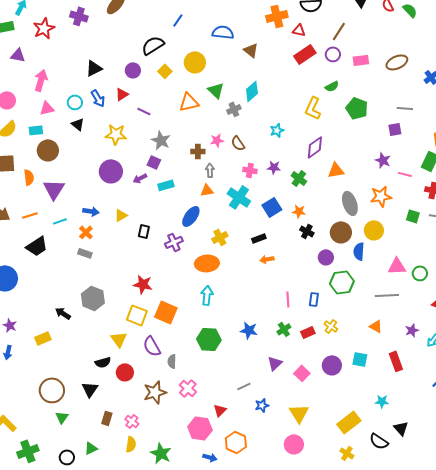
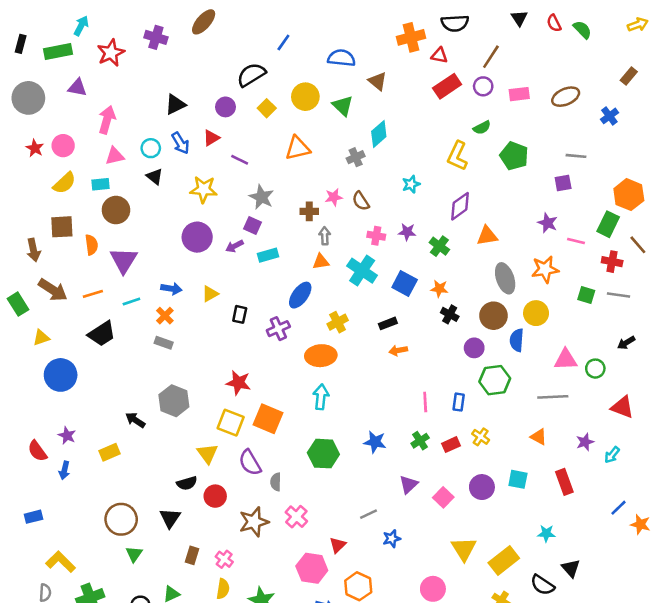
green triangle: (216, 90) -> (343, 106), moved
blue square: (272, 207) -> (405, 283), turned -30
yellow triangle: (299, 413) -> (464, 549), moved

